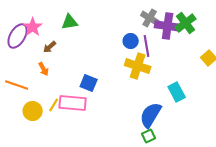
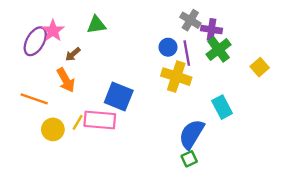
green cross: (186, 23) -> (219, 50), moved
purple cross: (168, 26) -> (211, 30), size x0.7
orange arrow: (44, 69) -> (66, 80), size x1.5
blue square: (89, 83) -> (119, 97), size x1.4

